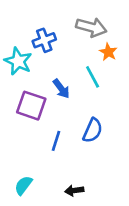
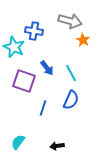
blue cross: (44, 40) -> (34, 31), turned 30
cyan line: (93, 77) -> (71, 73), moved

